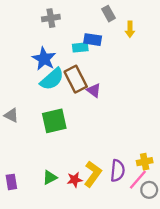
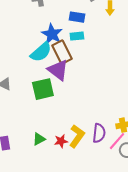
cyan rectangle: (80, 47) -> (77, 36), moved
blue star: (44, 59) -> (52, 34), moved
purple triangle: (94, 90) -> (58, 70), moved, size x1.6

